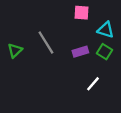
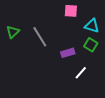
green triangle: (15, 51) -> (13, 32), moved
purple rectangle: (80, 52) -> (68, 53), moved

